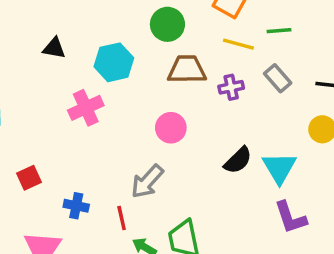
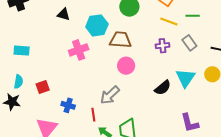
brown trapezoid: (187, 70) -> (120, 40), moved
cyan triangle: (279, 168) -> (185, 78), moved

